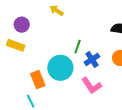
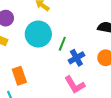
cyan circle: (60, 68) -> (38, 34), moved

